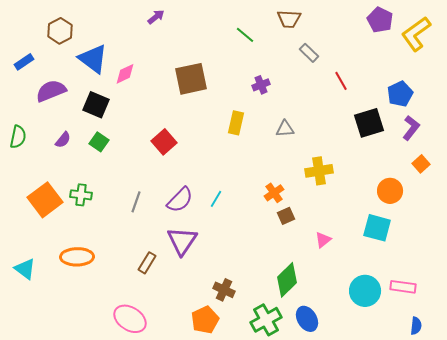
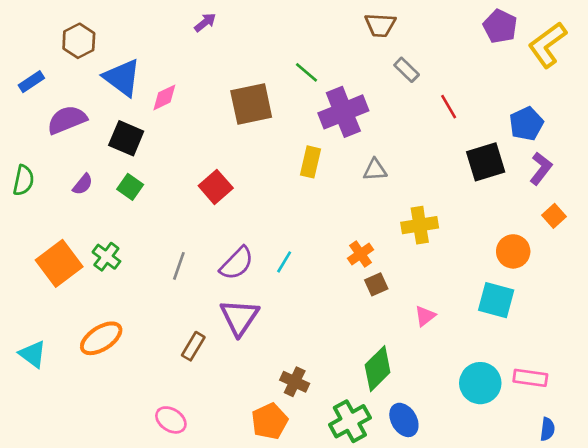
green line: (245, 35) -> (307, 72), moved
purple cross: (261, 85) -> (343, 112), size x2.0
green cross: (81, 195) -> (106, 257), turned 30
orange ellipse: (77, 257) -> (101, 338), turned -32
pink ellipse: (130, 319) -> (171, 420), size x0.7

